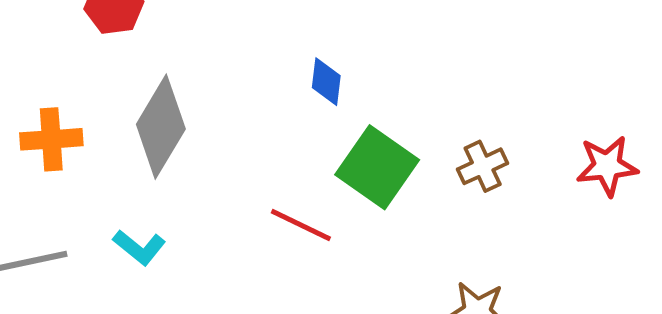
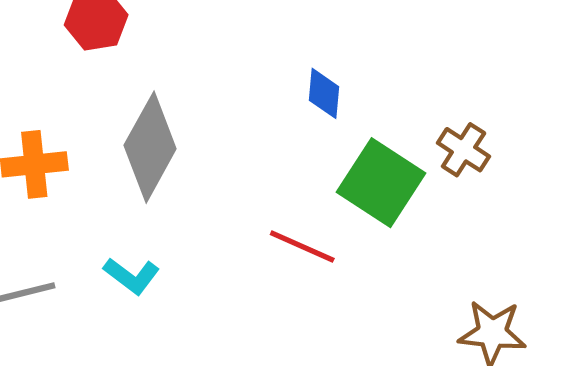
brown cross: (483, 166) -> (464, 150), moved, turned -30

